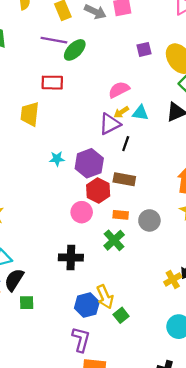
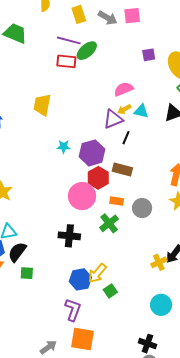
red rectangle: (52, 83) -> (66, 61), moved
pink circle: (82, 212) -> (82, 196), size x1.4
yellow arrow: (105, 297) -> (97, 273), turned 60

